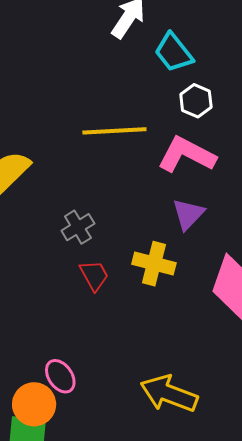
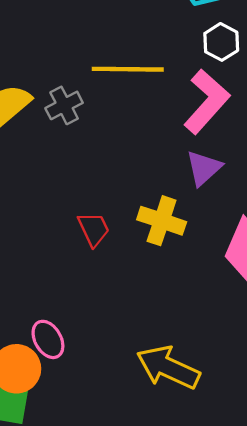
pink L-shape: (187, 155) -> (207, 101), turned 100
gray cross: (78, 227) -> (64, 105), moved

